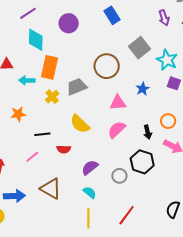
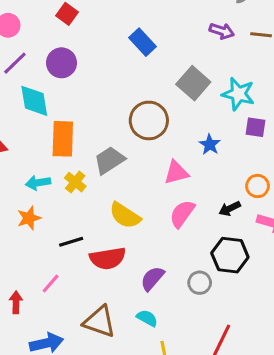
purple arrow: (164, 18) -> (222, 31), turned -42
purple circle: (69, 23) -> (61, 63), moved
cyan arrow: (27, 80) -> (38, 183), moved
black arrow: (148, 132) -> (230, 209), turned 88
red semicircle: (64, 149) -> (108, 258), size x1.6
pink line: (32, 157) -> (51, 283), moved
cyan semicircle: (90, 192) -> (147, 318), moved

